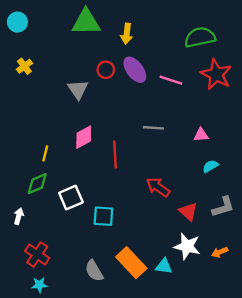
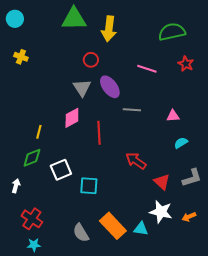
yellow arrow: (127, 34) -> (109, 29), size x1.4
yellow cross: (24, 66) -> (21, 57), turned -32
purple ellipse: (135, 70) -> (110, 87), moved
red star: (216, 74) -> (186, 64), size x0.6
gray triangle: (78, 89) -> (82, 88), moved

